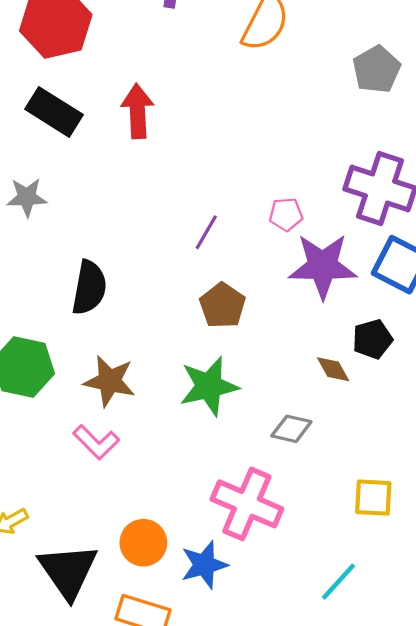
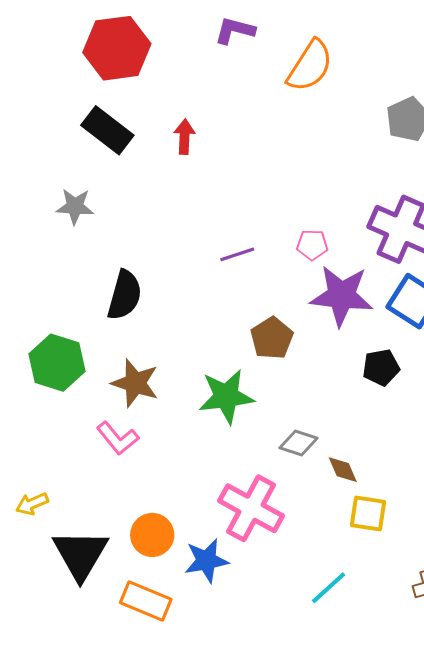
red arrow: (138, 111) -> (184, 137), size x0.7
purple line: (206, 232) -> (237, 254), turned 36
brown pentagon: (222, 306) -> (272, 338), moved
brown diamond: (333, 369) -> (343, 470), moved

